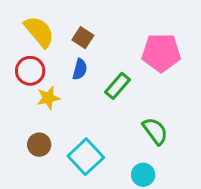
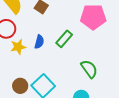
blue semicircle: (80, 69) -> (39, 42), moved
brown circle: (39, 145) -> (20, 86), moved

